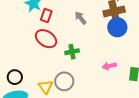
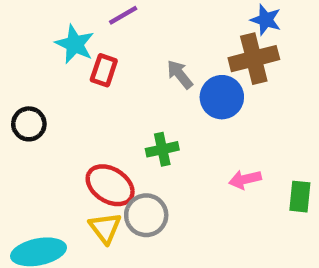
blue circle: (117, 27) -> (222, 97), moved
red ellipse: (46, 39) -> (110, 185), moved
black circle: (15, 77) -> (29, 124), moved

